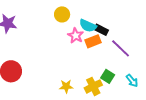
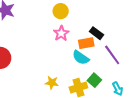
cyan semicircle: (88, 26) -> (81, 58), moved
pink star: (76, 36) -> (61, 33), moved

